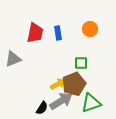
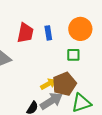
orange circle: (90, 29) -> (80, 29), size x1.5
green square: (81, 63) -> (73, 55), moved

